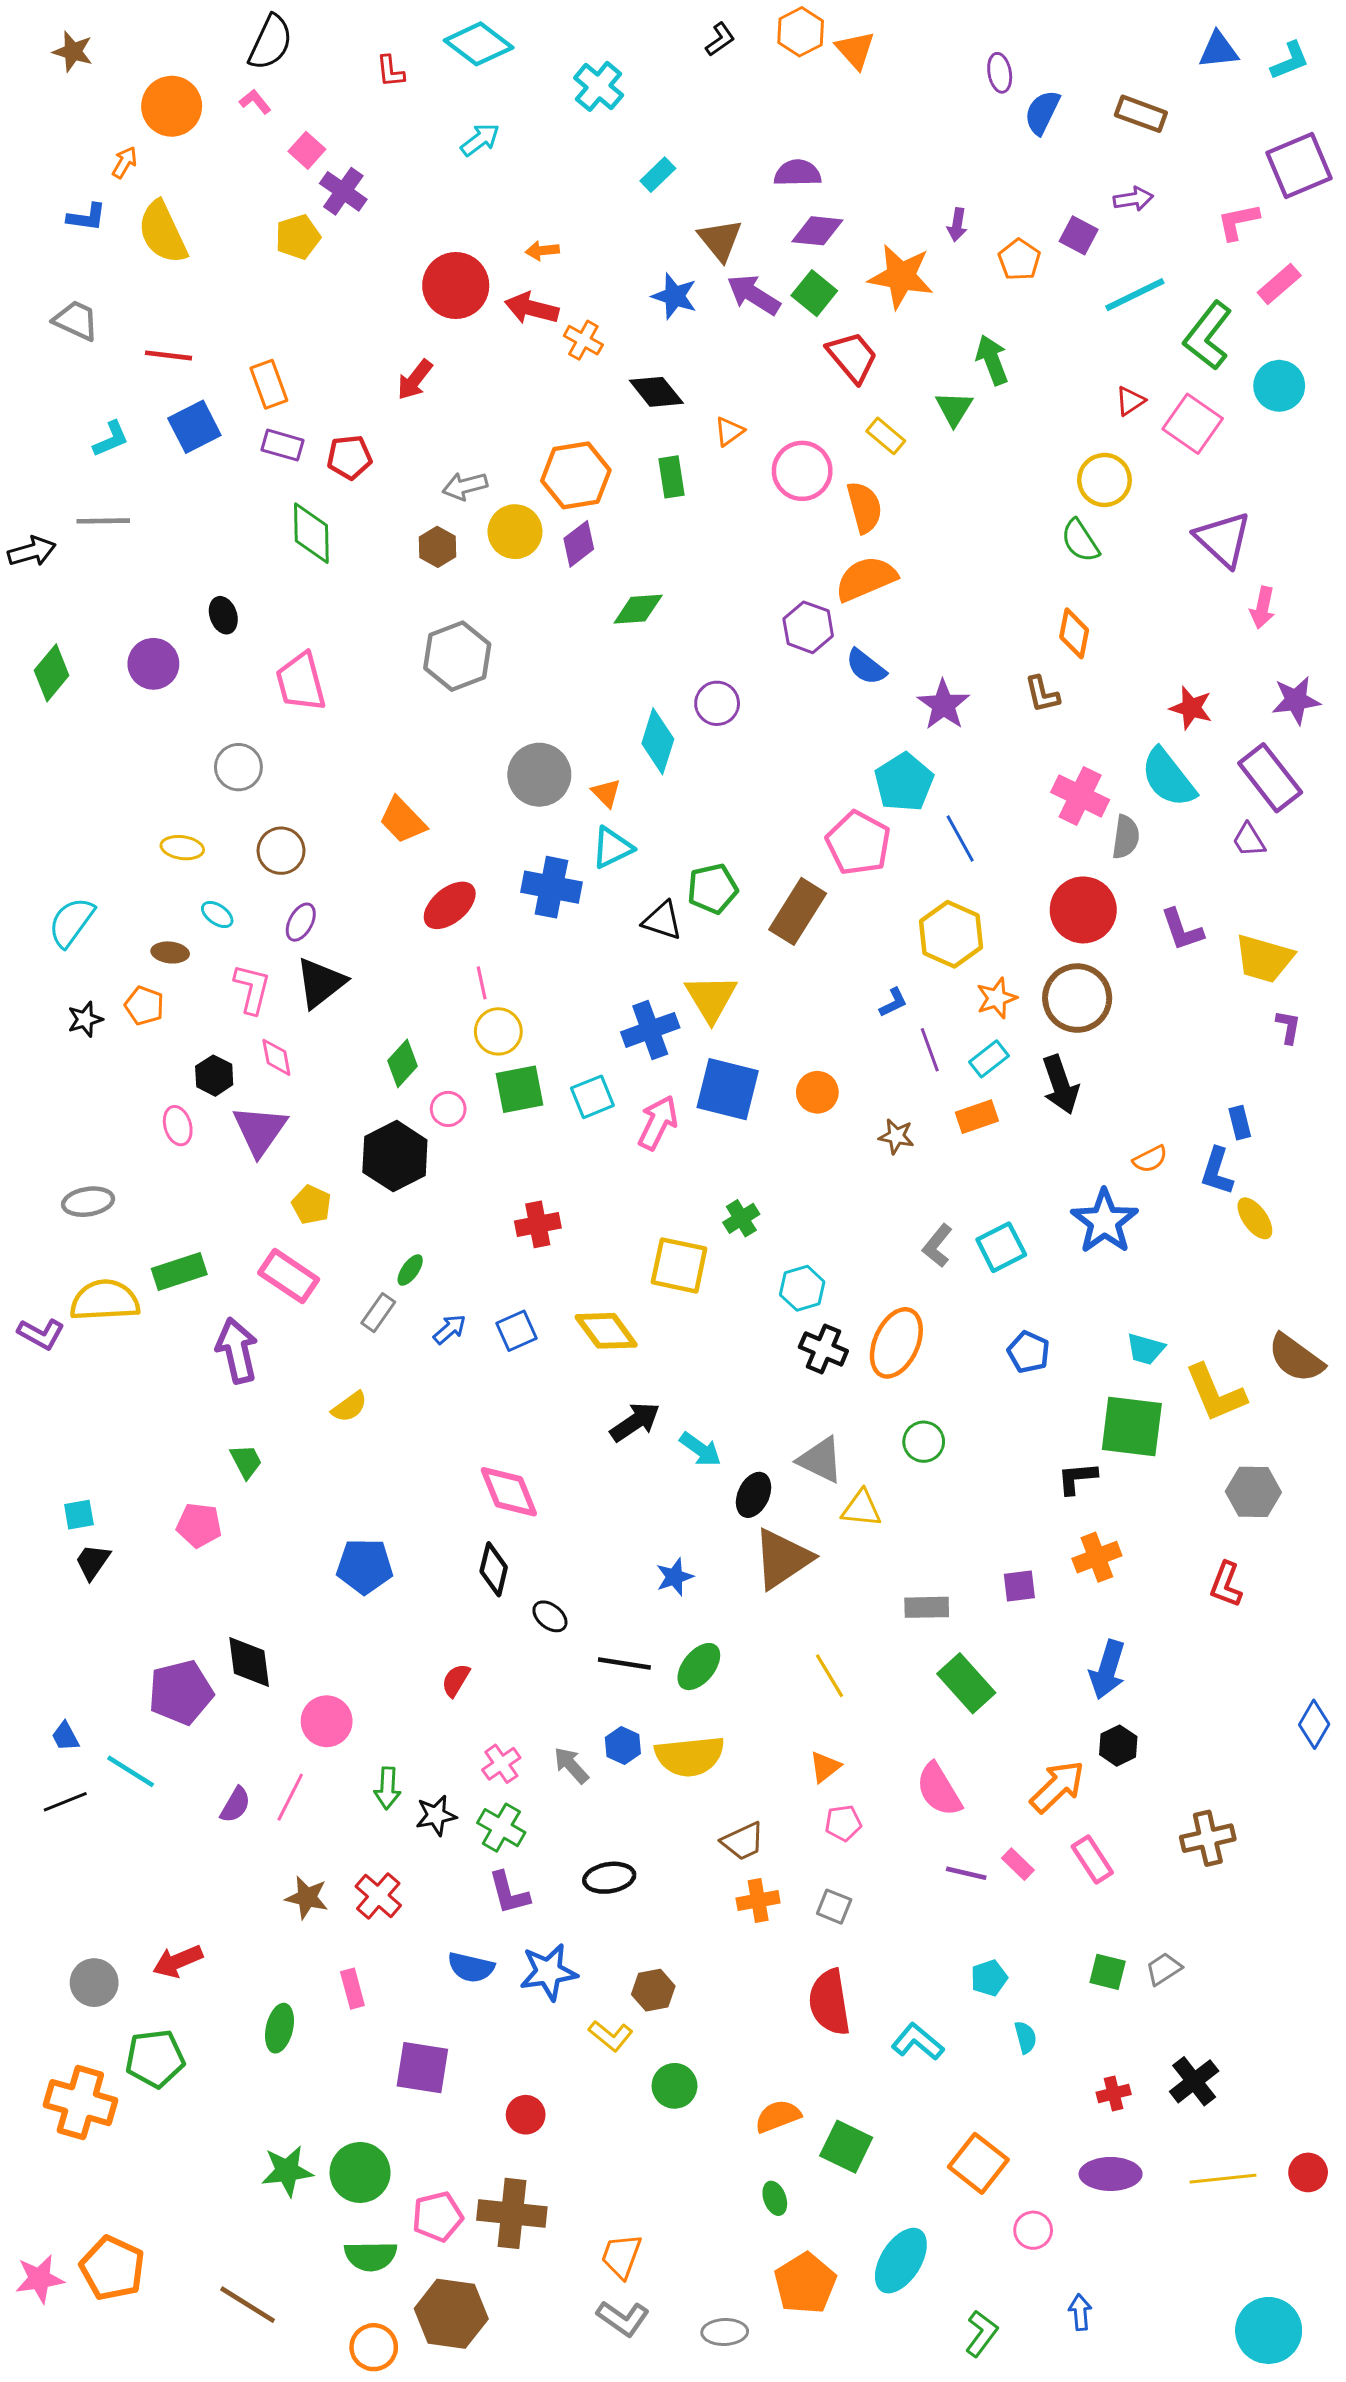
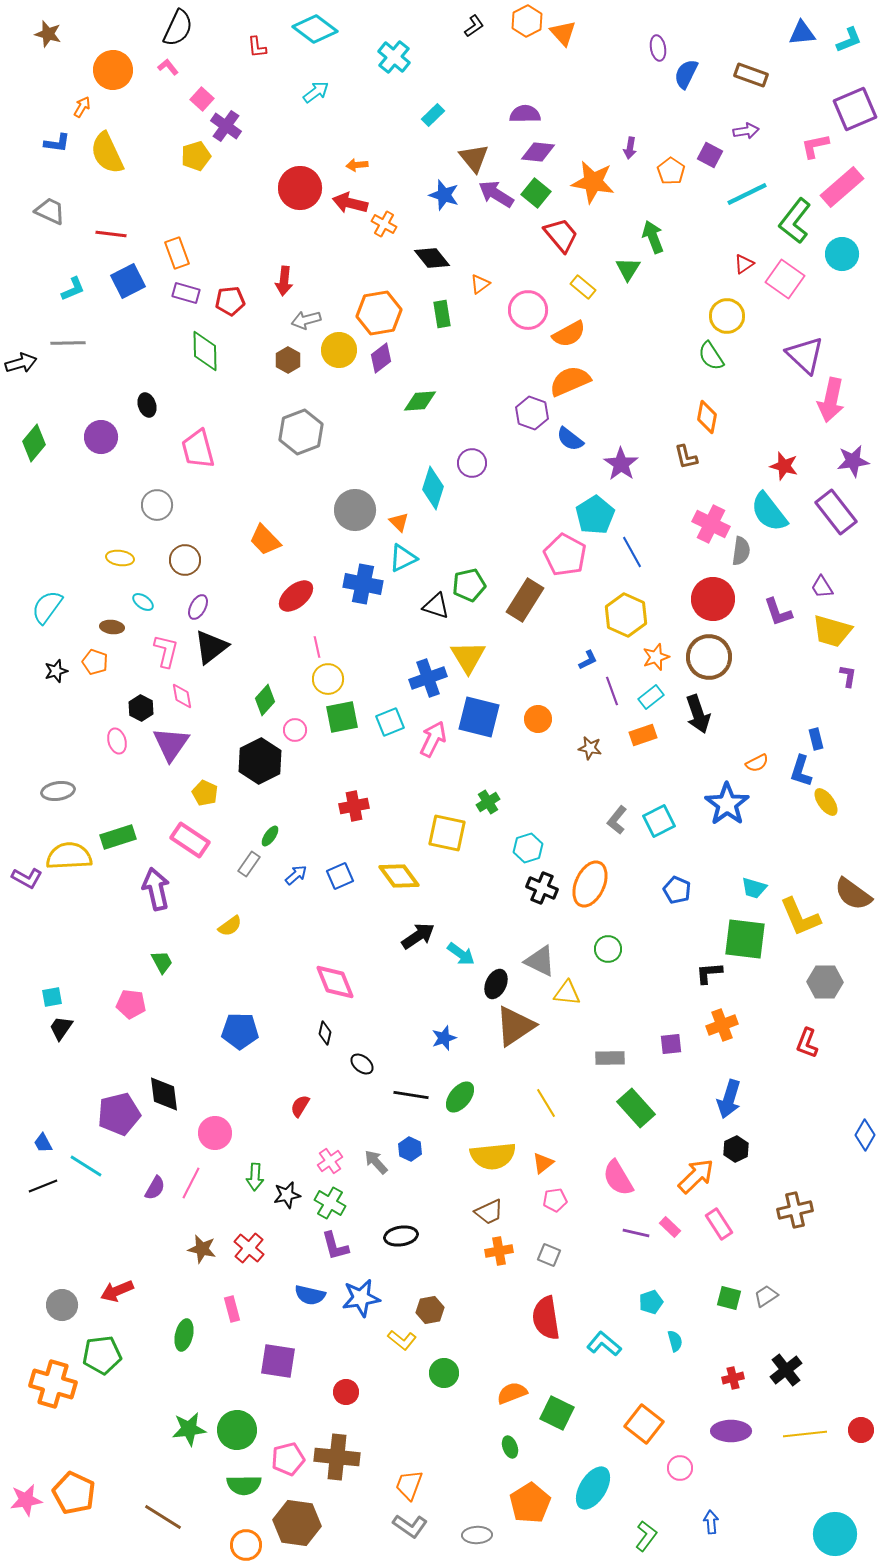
pink rectangle: (1279, 284) -> (842, 187), size x1.5
red arrow: (415, 380) -> (284, 281), moved, turned -32
orange semicircle: (864, 507) -> (569, 334), turned 76
pink arrow: (1262, 608) -> (831, 400), size x1.6
purple trapezoid: (1249, 840) -> (822, 587), moved
black diamond: (494, 1569) -> (325, 1033), size x0.7
yellow semicircle: (690, 1756) -> (493, 1156), moved

